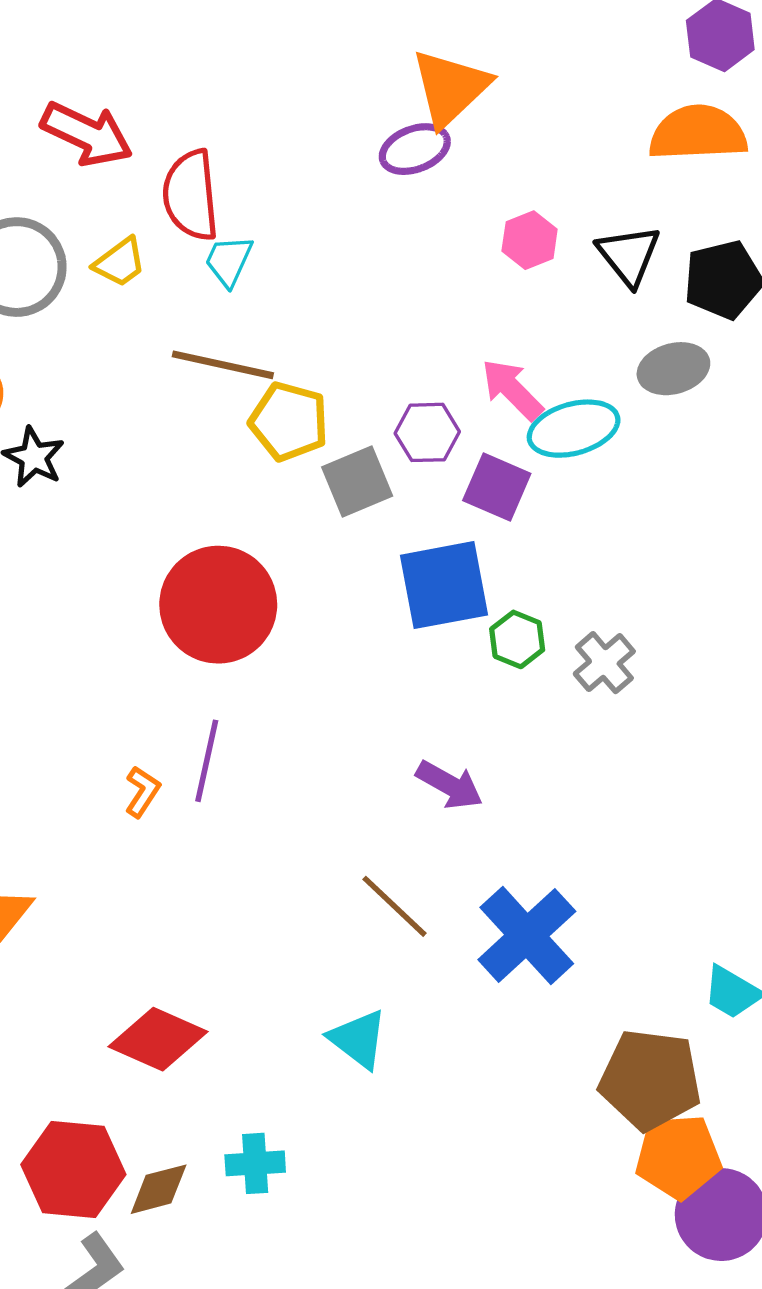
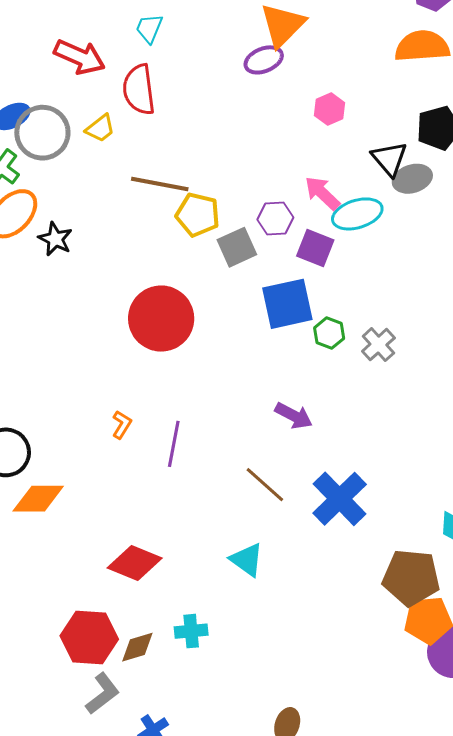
black triangle: (629, 255) -> (389, 159), moved
cyan trapezoid: (229, 261) -> (149, 28), moved
purple line: (207, 761) -> (174, 444), moved

